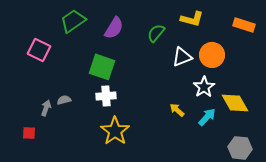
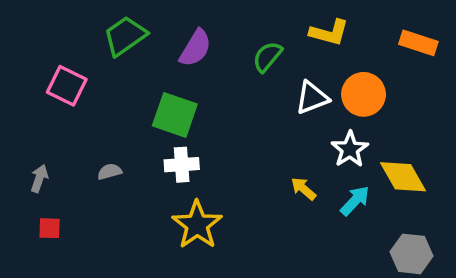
gray arrow: (46, 108) -> (39, 178), moved

